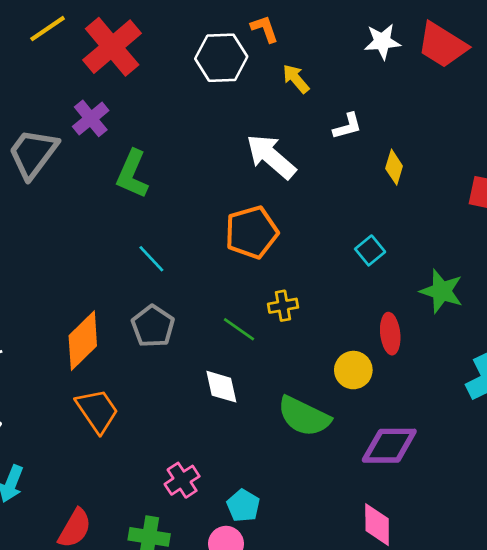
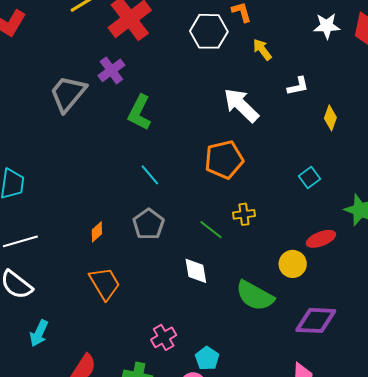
red ellipse: (390, 334) -> (321, 239), turned 72
orange diamond: (83, 341) -> (97, 232), size x0.5

